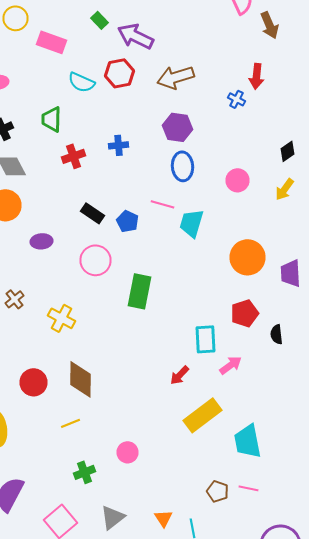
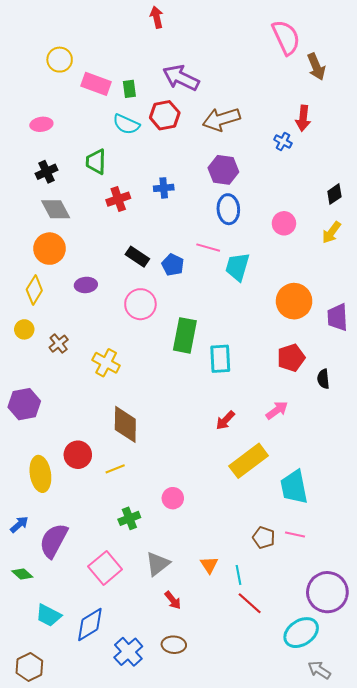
green rectangle: (100, 20) -> (129, 89), moved, turned 36
cyan rectangle: (206, 339) -> (220, 359), moved
red circle: (34, 382) -> (78, 455), moved

